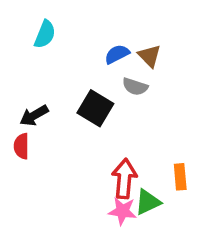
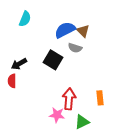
blue semicircle: (117, 54) -> (65, 30), size x1.5
green triangle: (148, 202) -> (82, 122), moved
pink star: (122, 211) -> (57, 115), moved

